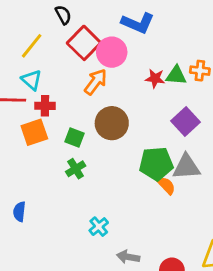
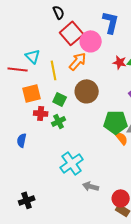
blue L-shape: (138, 23) -> (111, 22), turned -105
yellow line: (32, 46) -> (54, 70), moved, turned -54
red cross: (45, 106) -> (41, 113), moved
blue semicircle: (19, 212) -> (22, 140), moved
cyan cross: (99, 227) -> (72, 163), size x1.6

